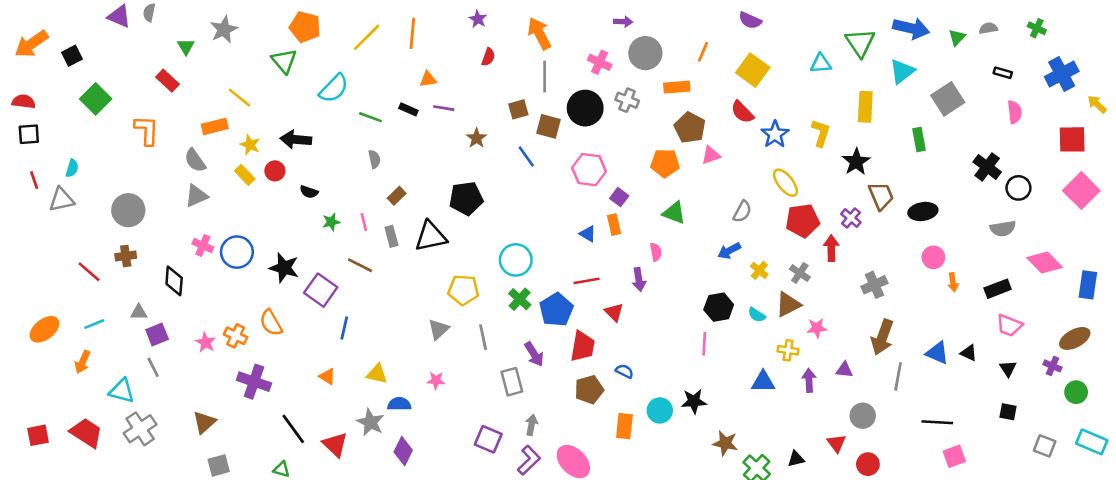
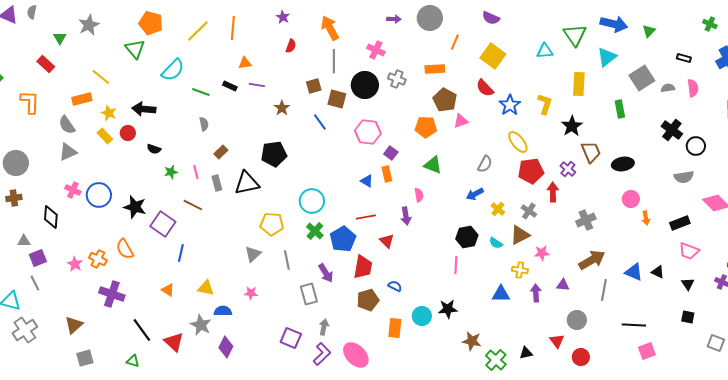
gray semicircle: (988, 28) -> (668, 88), moved
gray circle: (645, 53) -> (430, 18), moved
brown arrow: (882, 337) -> (592, 260), turned -140

